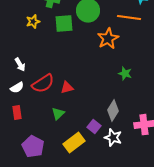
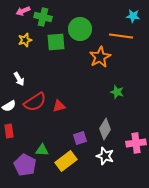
white arrow: (20, 65) -> (19, 79), moved
green triangle: (58, 114) -> (42, 150), moved, turned 48
purple square: (94, 127) -> (80, 138), moved, turned 32

